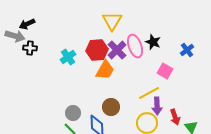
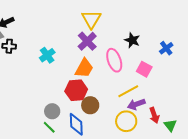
pink ellipse: (135, 46) -> (114, 60), moved
red hexagon: (97, 50) -> (76, 90), moved
purple cross: (117, 50) -> (87, 41), moved
purple arrow: (157, 106) -> (136, 104), turned 72

